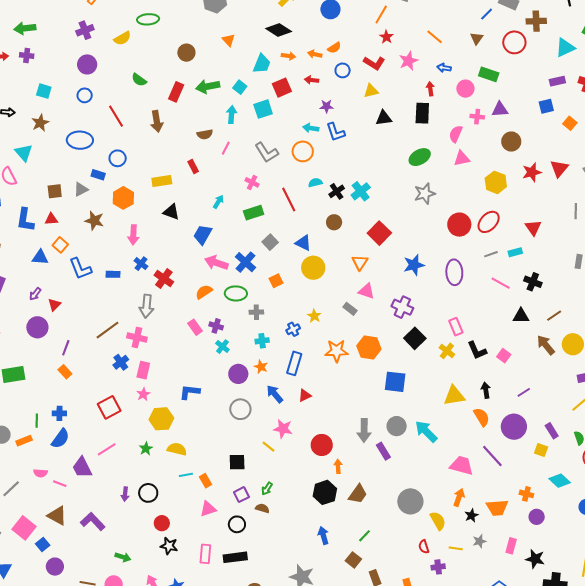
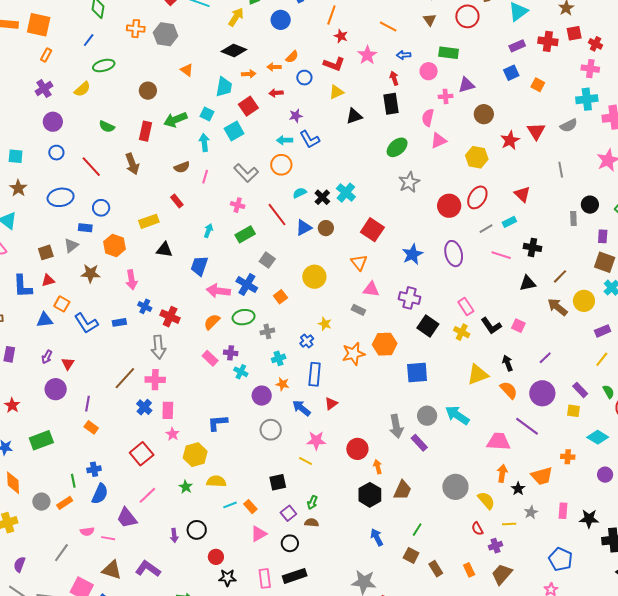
blue triangle: (303, 243) -> (304, 228), moved, turned -42
purple circle: (537, 517) -> (605, 475), moved

